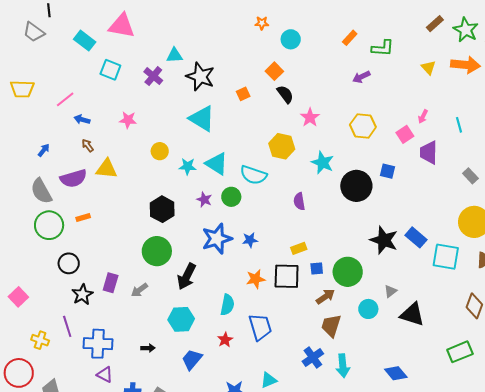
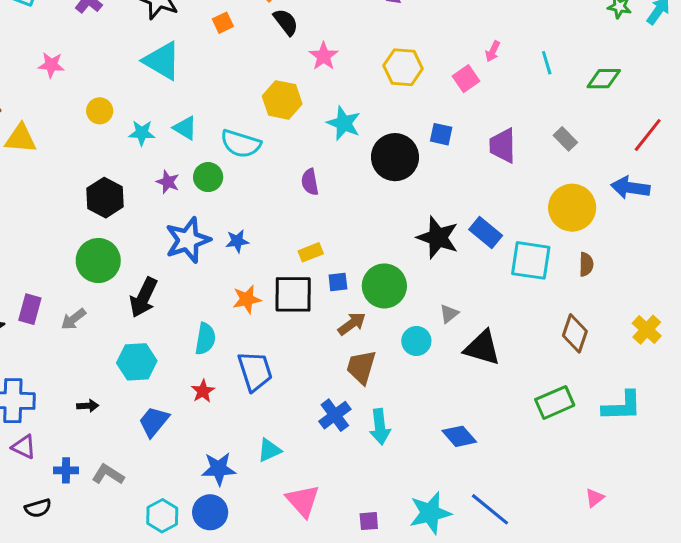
purple trapezoid: (429, 153) -> (503, 146), moved
cyan triangle: (217, 164) -> (185, 128), size x0.7

